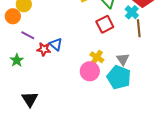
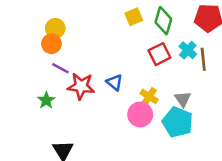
cyan cross: (132, 12) -> (188, 50), moved
orange circle: (13, 16) -> (51, 44), moved
blue triangle: (56, 44) -> (114, 82), moved
red star: (44, 49) -> (81, 86), size x1.5

